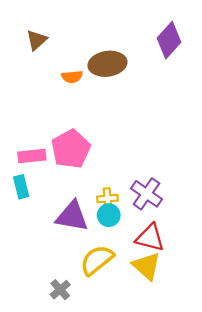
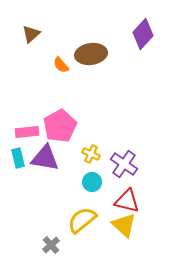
orange semicircle: (72, 77) -> (61, 65), turned 54
yellow cross: (108, 199) -> (91, 154), moved, turned 30
purple triangle: (72, 216) -> (45, 158), moved

